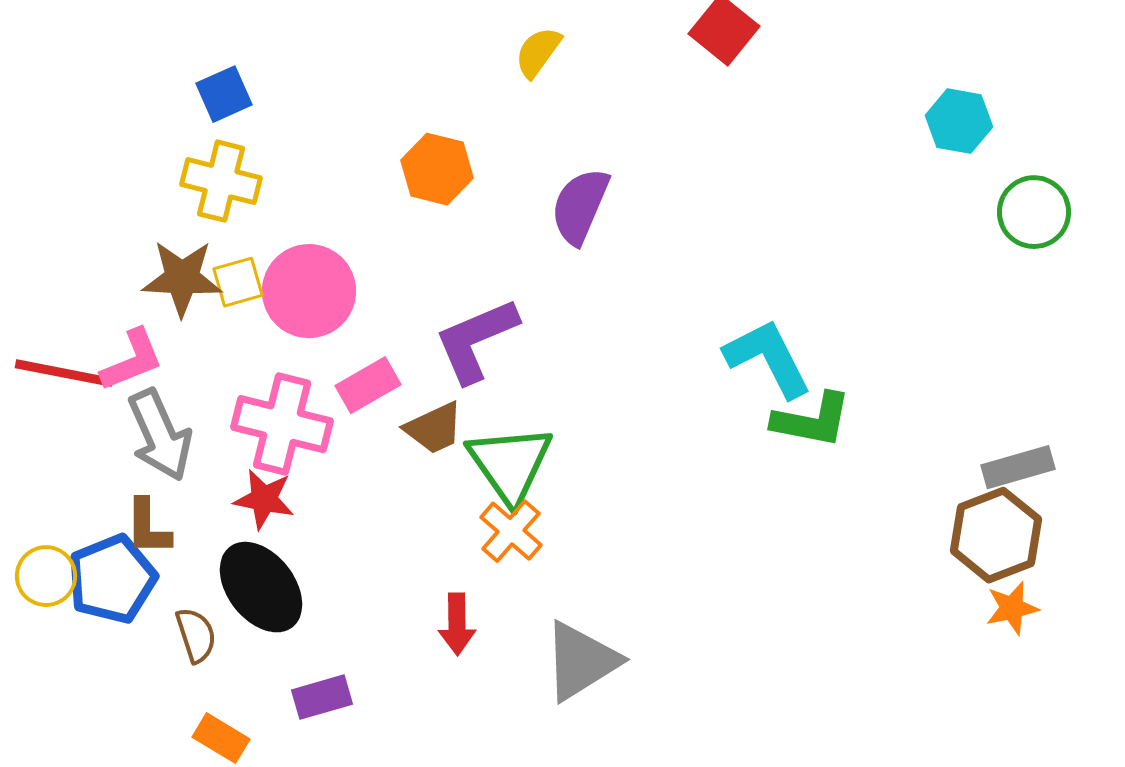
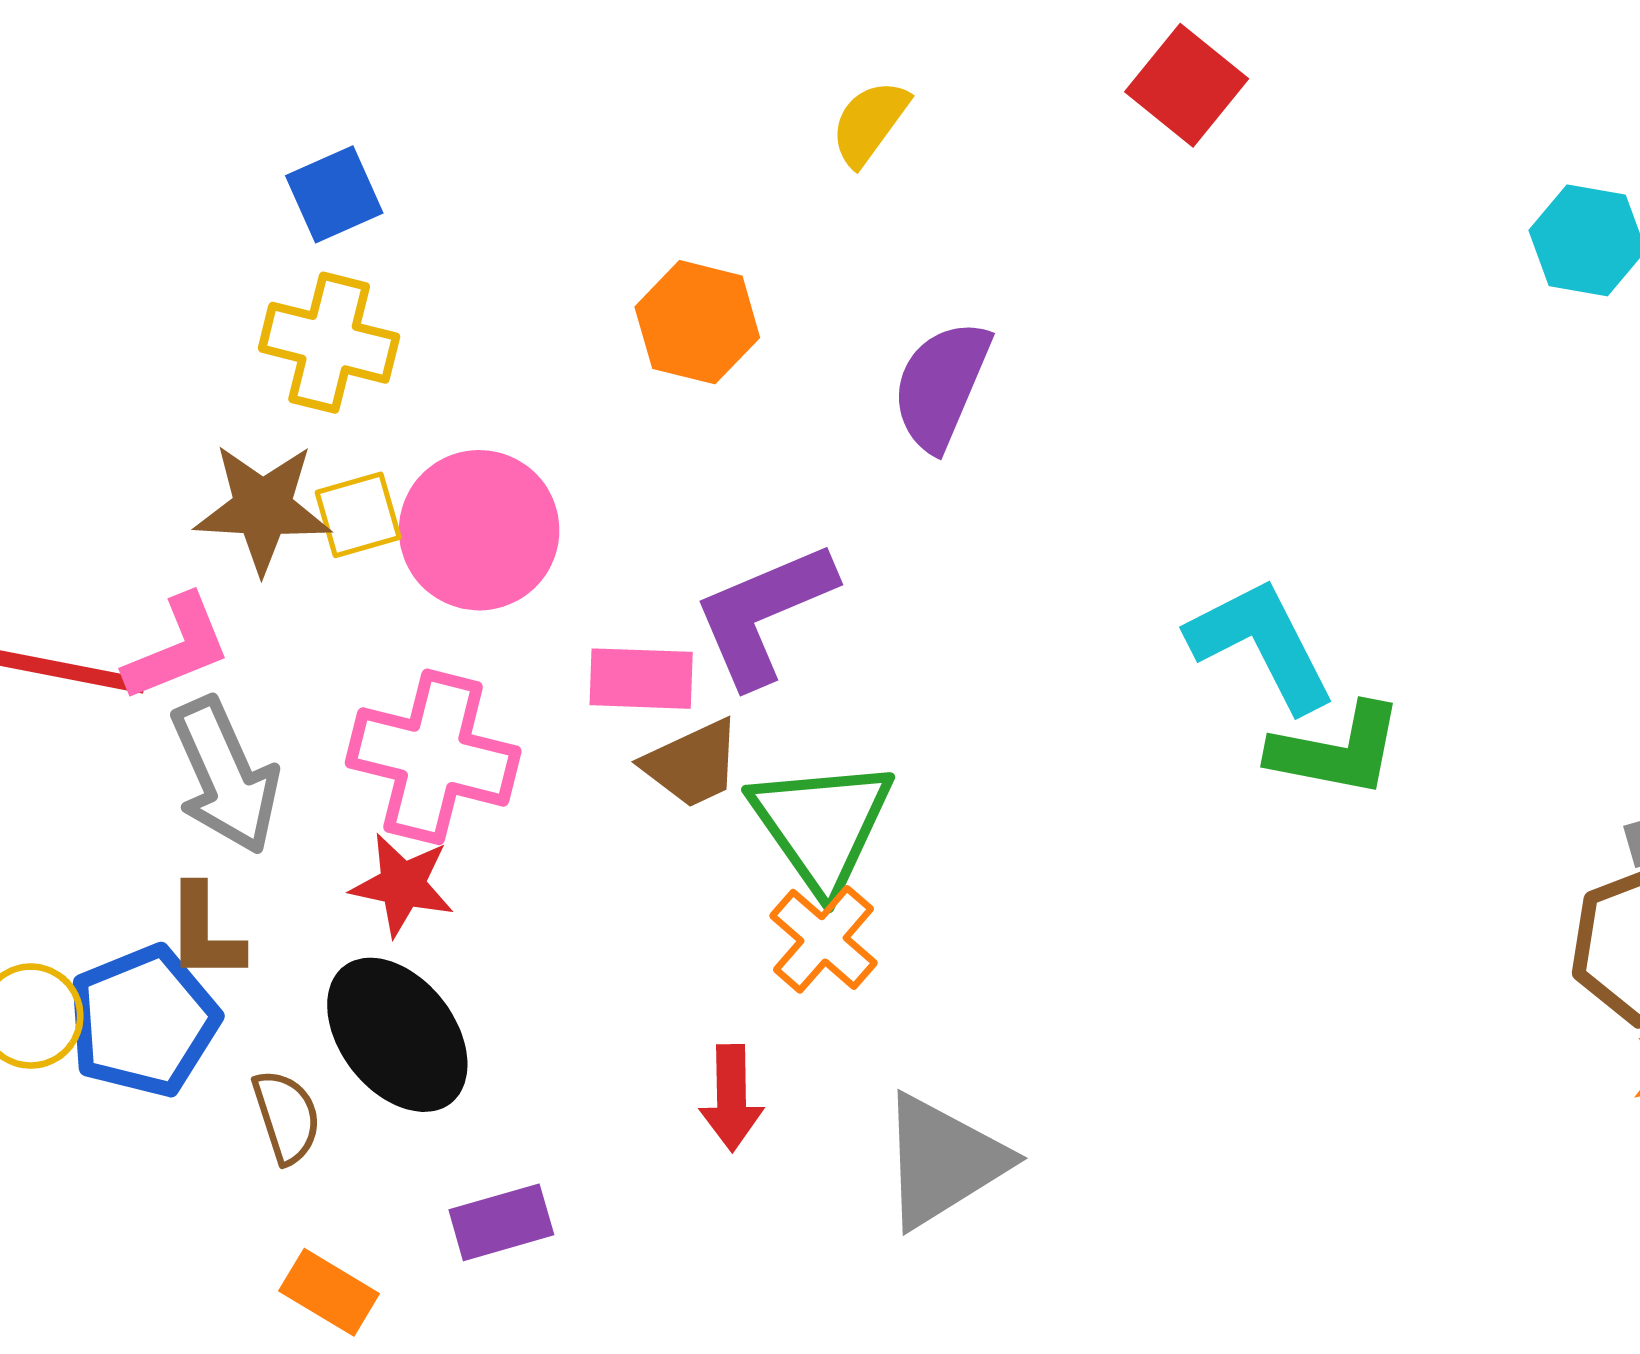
pink rectangle: (368, 385) -> (641, 679), moved, turned 32

